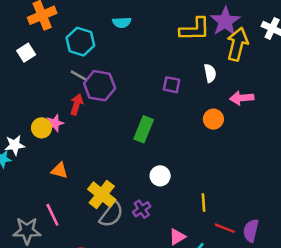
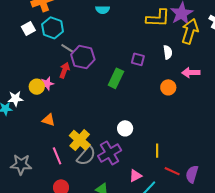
cyan hexagon: (80, 42) -> (53, 28), moved
green rectangle: (144, 129) -> (116, 78), moved
purple cross: (142, 209) -> (110, 153), size x1.6
pink line: (52, 215) -> (57, 156), moved

